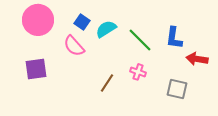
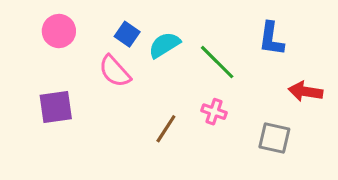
pink circle: (38, 20) -> (59, 31), size x0.7
blue L-shape: (174, 38) -> (271, 39), moved

